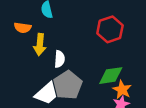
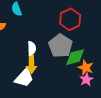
yellow arrow: (40, 45) -> (31, 64), moved
gray pentagon: (68, 85) -> (61, 46), moved

